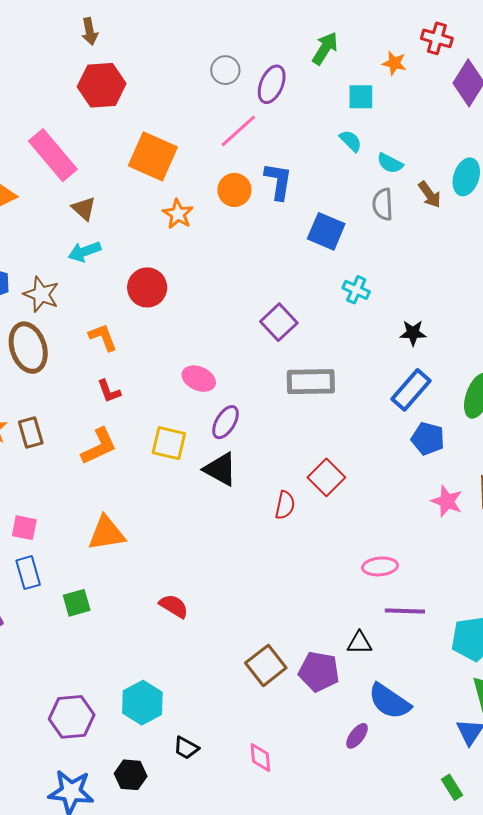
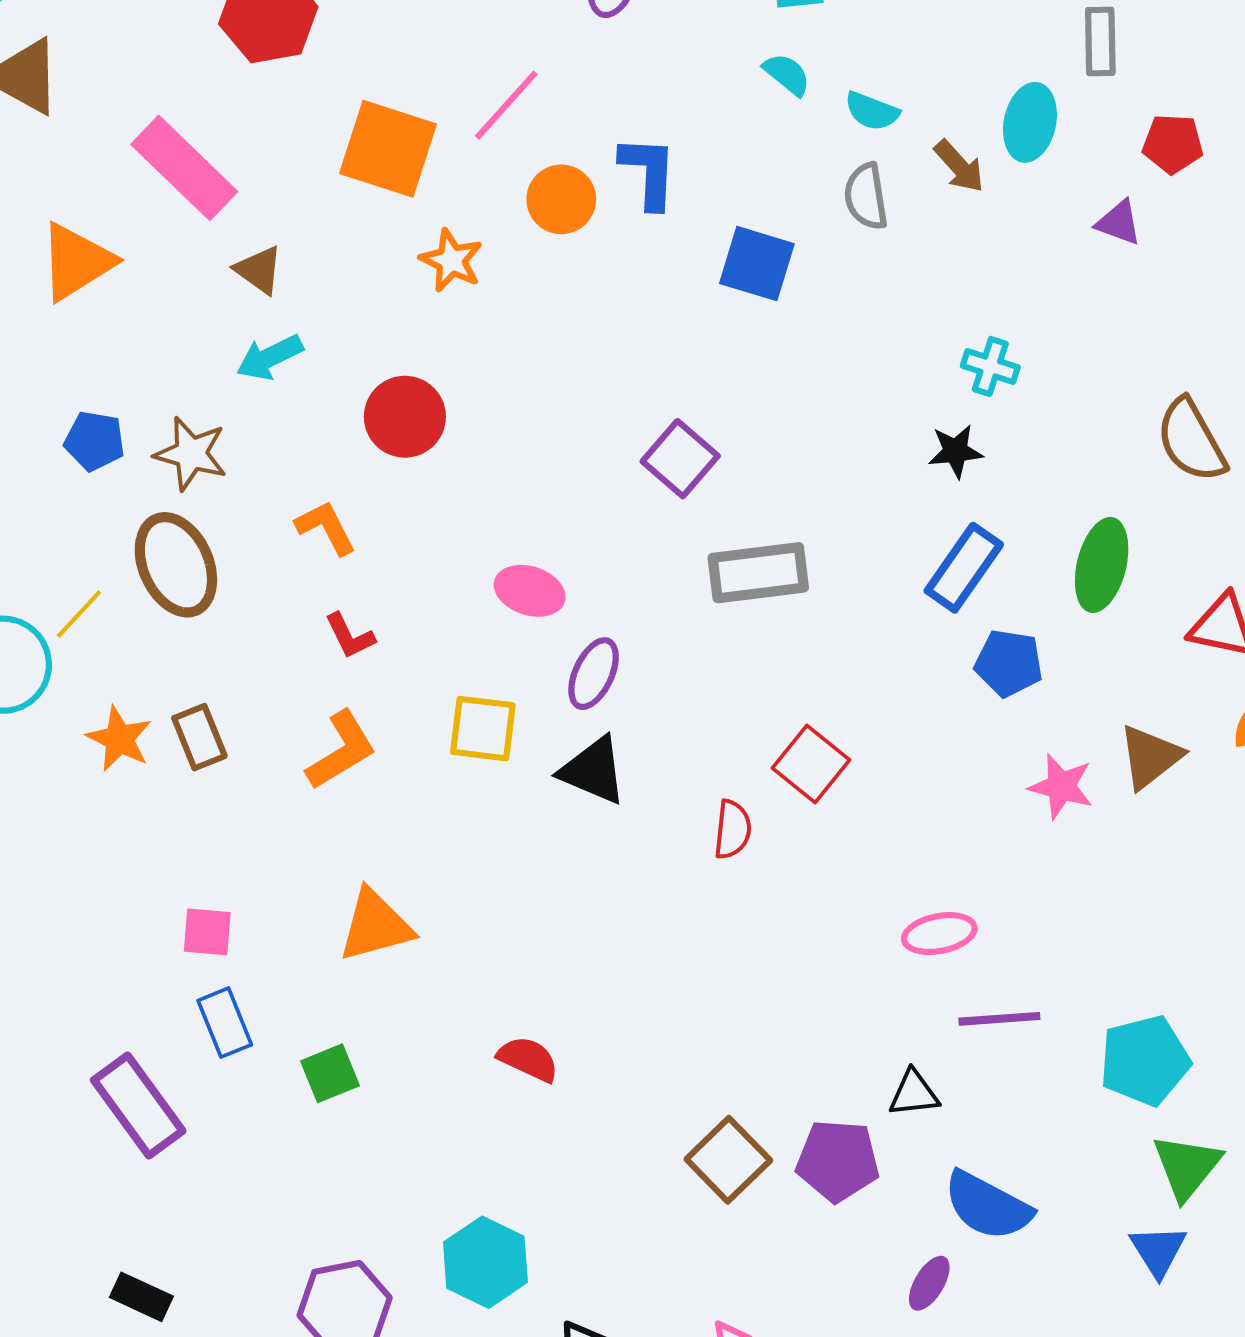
pink line: (238, 131) -> (506, 105), moved
cyan cross: (356, 290) -> (990, 366), moved

